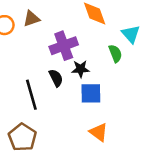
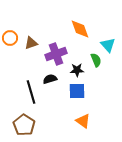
brown triangle: (31, 19) -> (31, 43), moved
black star: (80, 69) -> (77, 70), moved
black semicircle: (56, 78) -> (50, 79), turned -80

